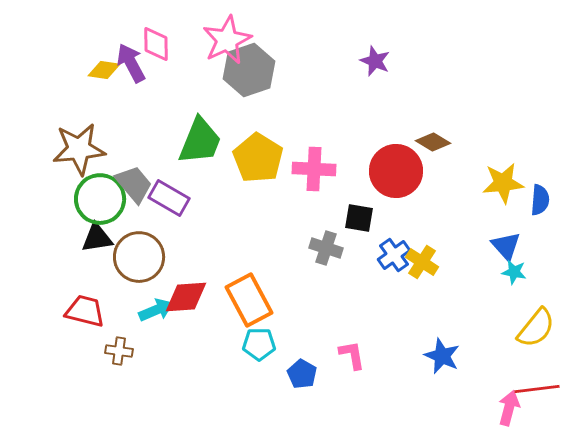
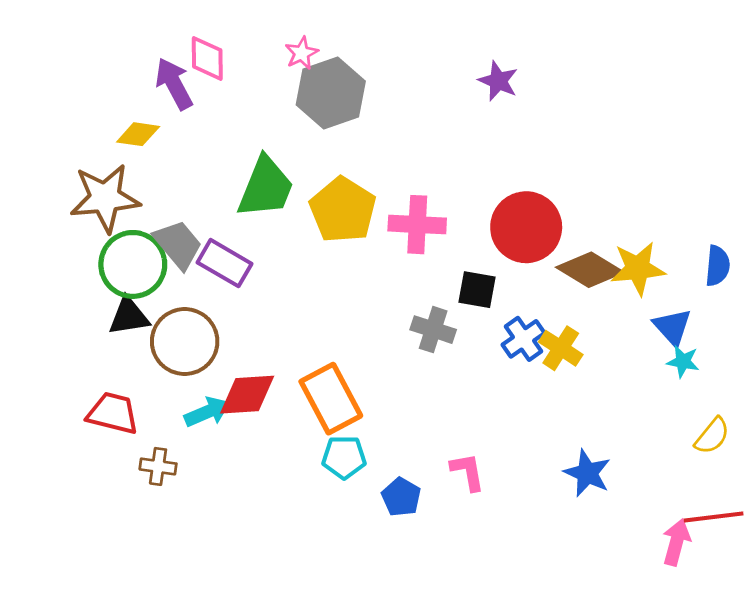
pink star: (227, 40) -> (302, 53), size x0.5
yellow diamond: (104, 70) -> (138, 134), moved
brown diamond: (433, 142) -> (590, 270), moved, size x1.4
yellow star: (503, 183) -> (638, 268), moved
yellow semicircle: (536, 328) -> (712, 436), size x0.7

